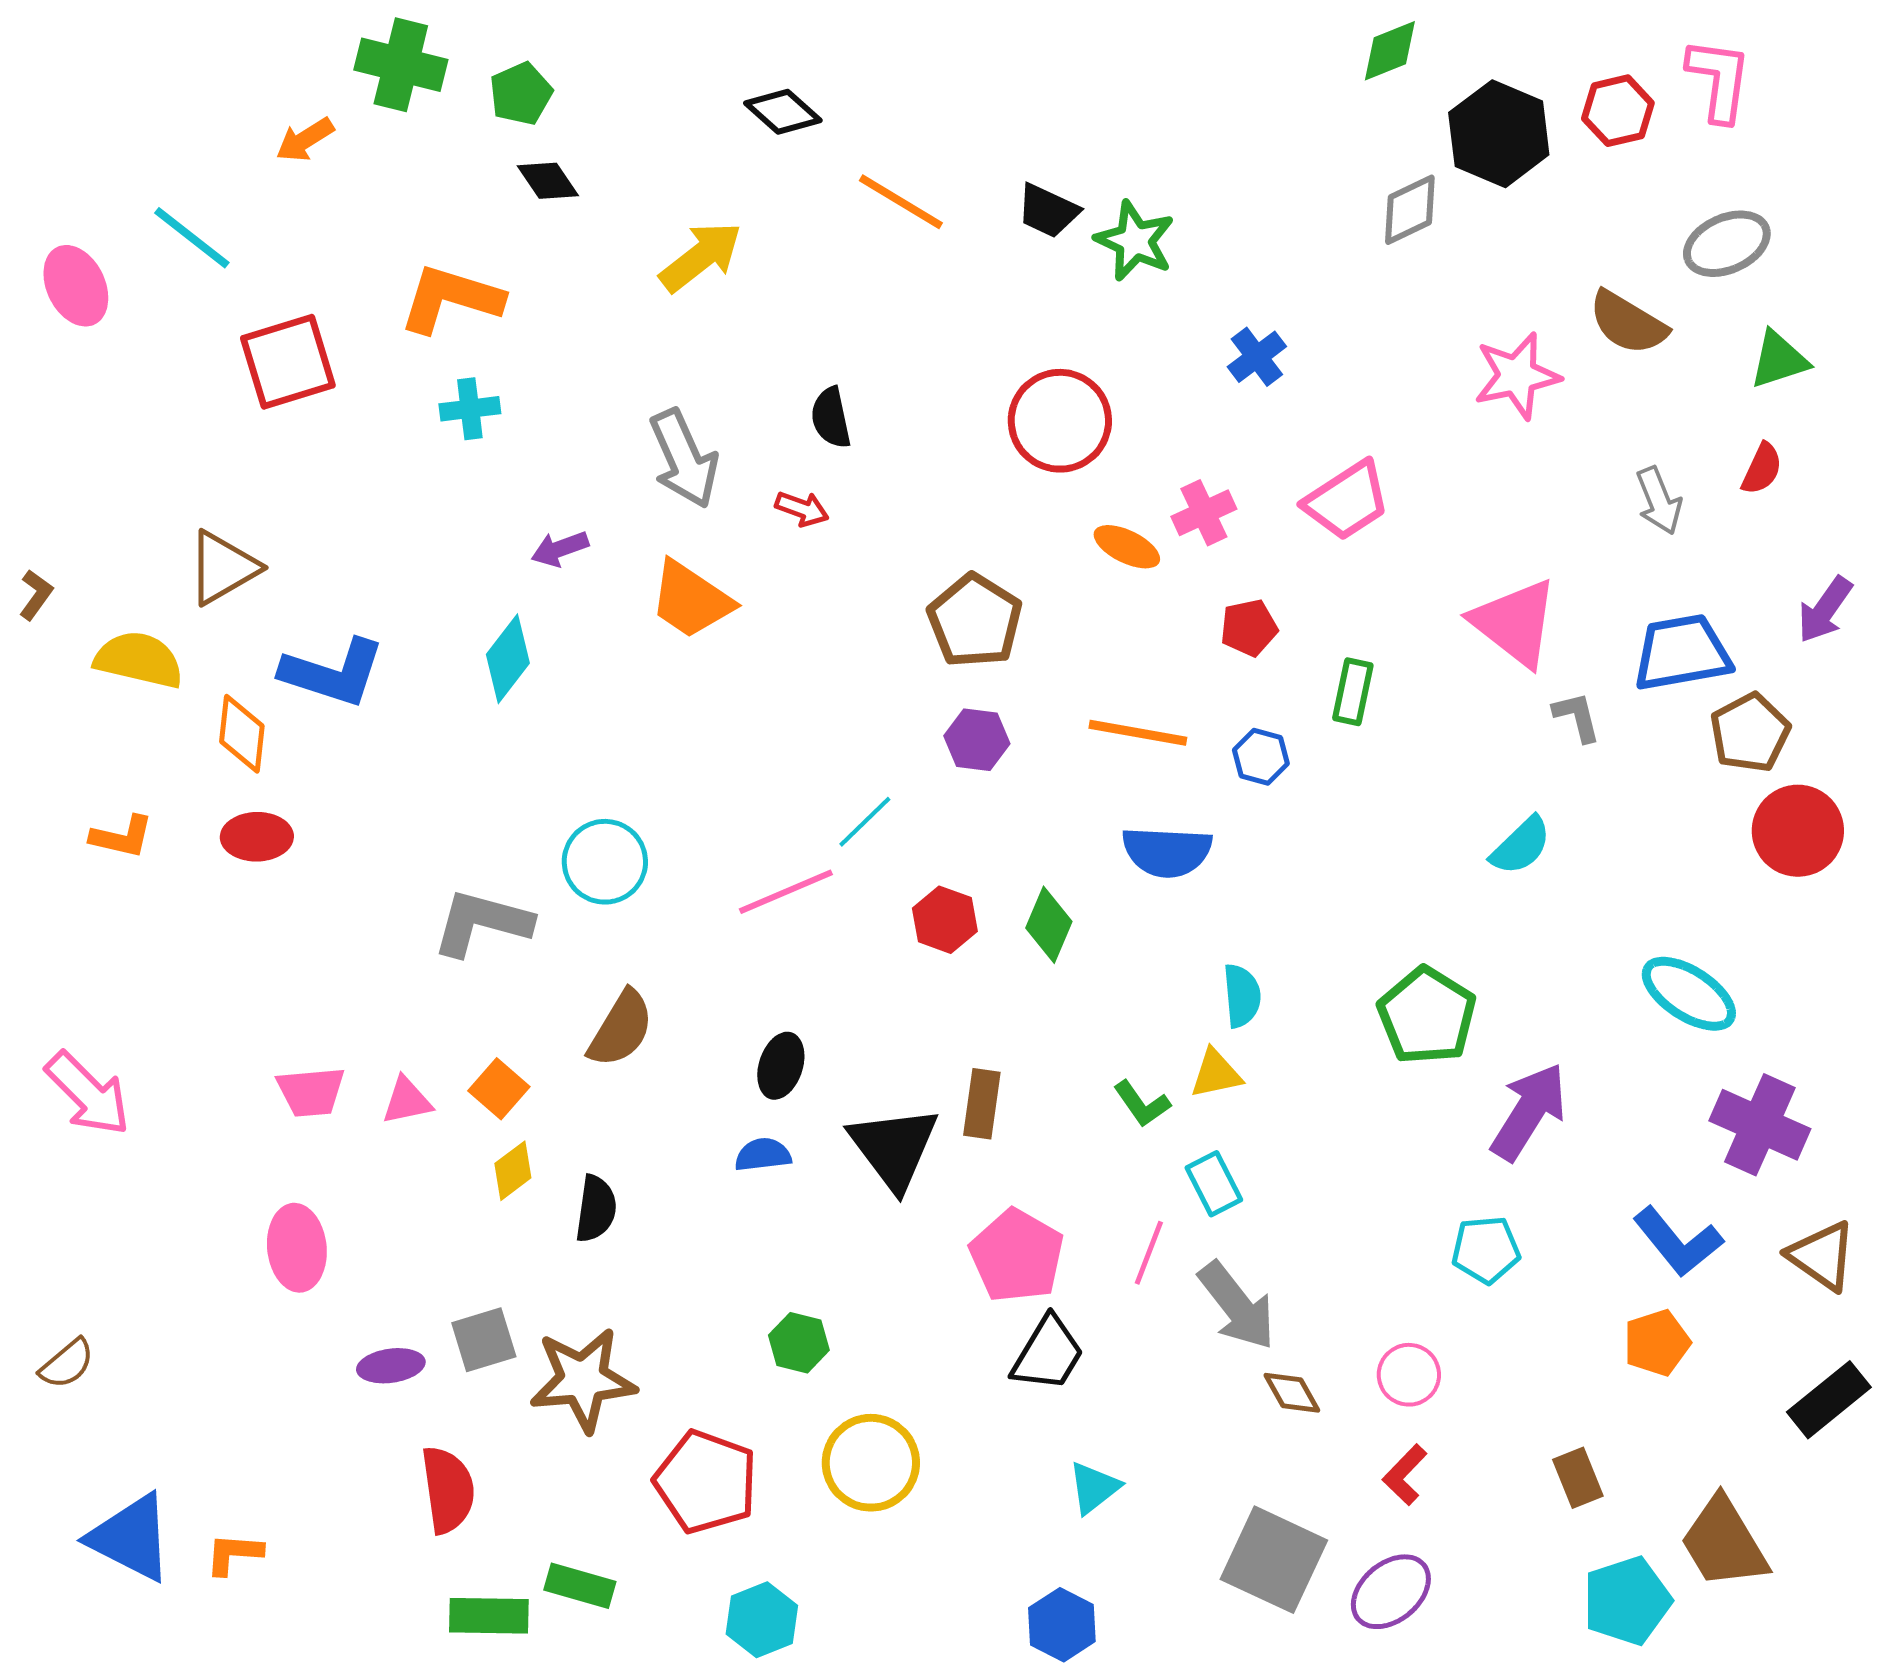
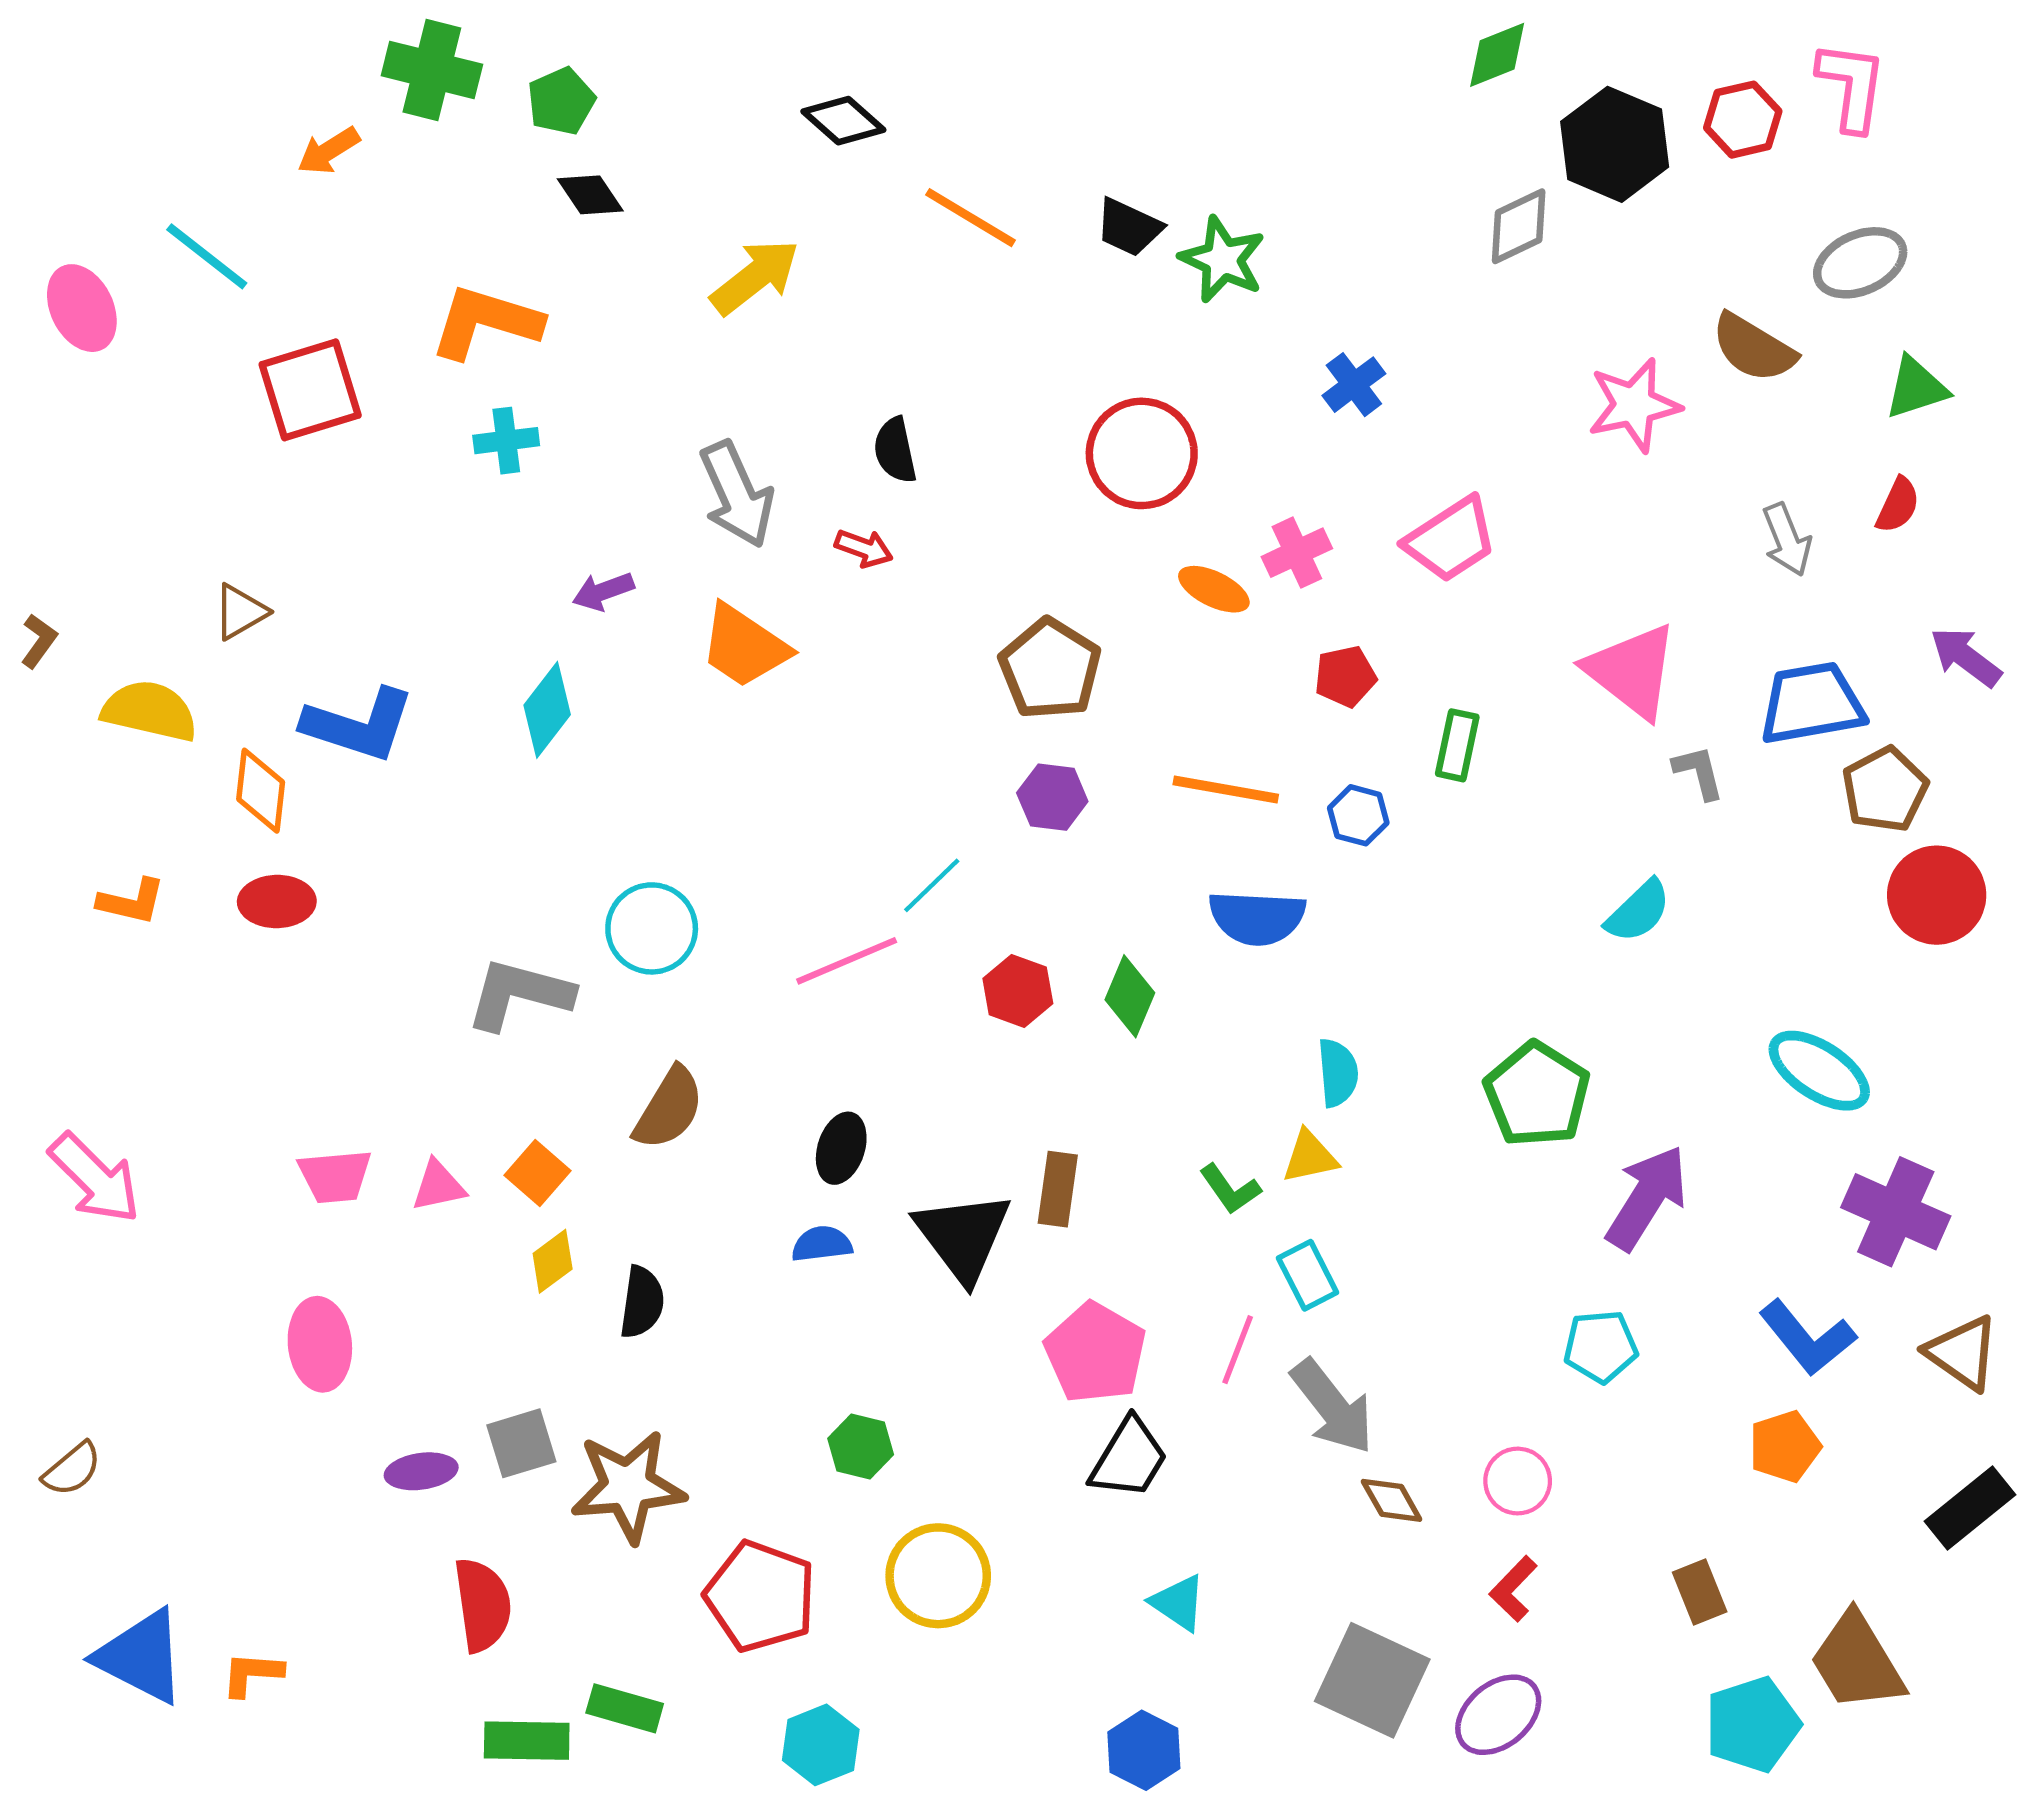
brown triangle: (223, 568) -> (240, 612), size x0.7
purple arrow: (1825, 610) -> (1966, 657), turned 92
cyan triangle: (1094, 1488) -> (1178, 1603), turned -48

